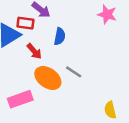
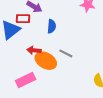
red arrow: (34, 51) -> (34, 50), moved, turned 144

